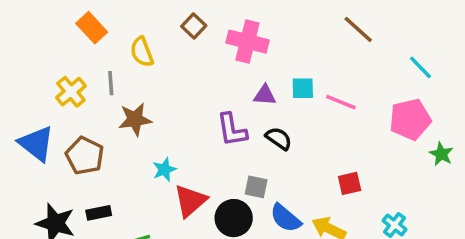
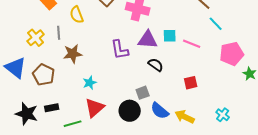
cyan line: (421, 67) -> (216, 24), moved
purple triangle: (265, 95) -> (148, 40), size x1.5
purple L-shape: (232, 130) -> (120, 50), moved
red square: (350, 183) -> (191, 83), moved
gray square: (256, 187) -> (143, 93), turned -32
red triangle: (190, 201) -> (95, 108), moved

